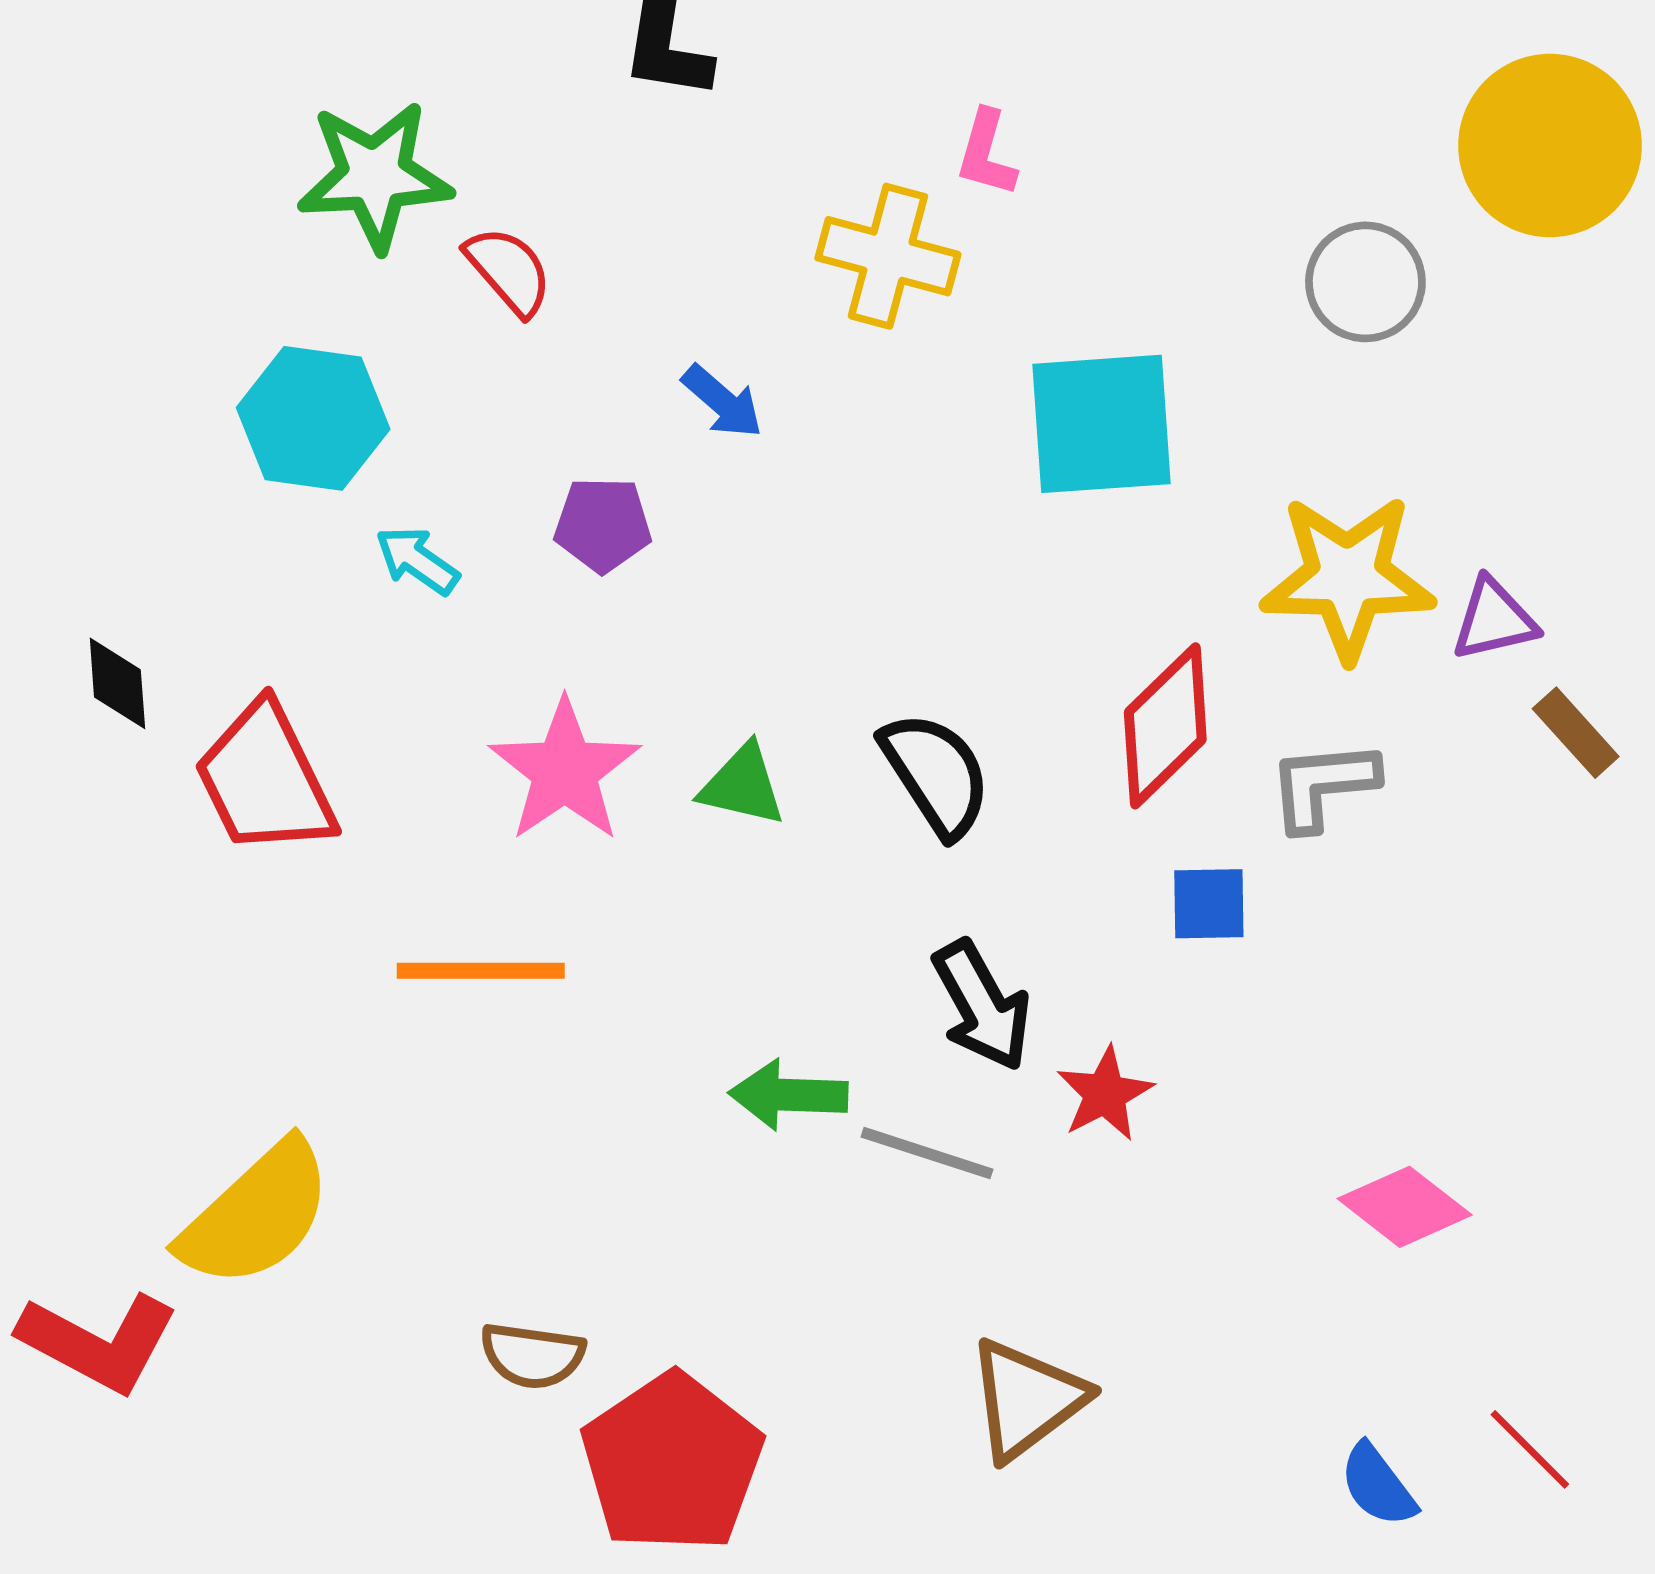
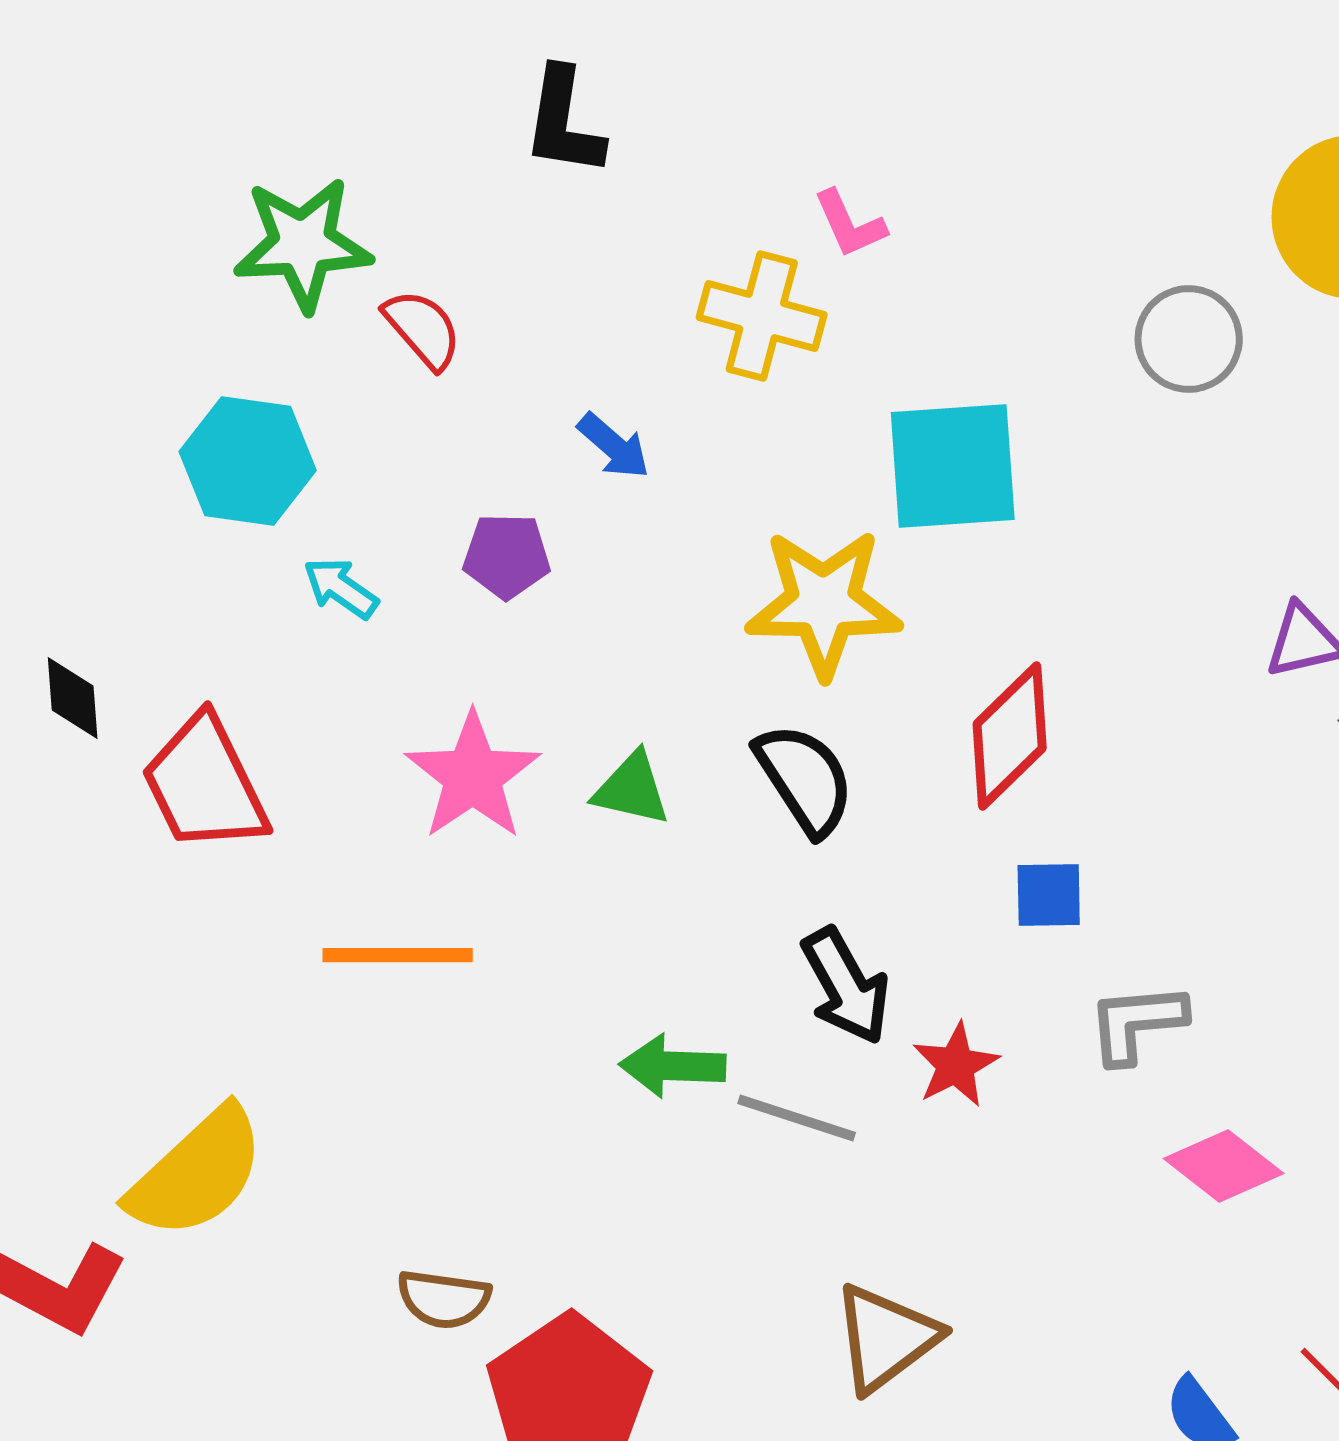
pink L-shape: (986, 153) -> (850, 224), turned -40
yellow star: (1348, 577) -> (824, 603), moved
gray L-shape: (1323, 785) -> (1137, 1023), moved

